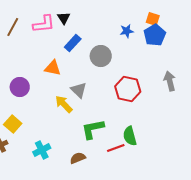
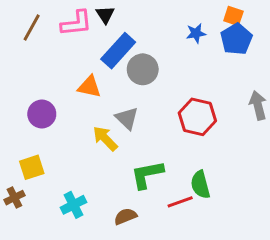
blue rectangle: (73, 43) -> (118, 51), size x1.4
gray circle: (101, 56) -> (143, 69), moved
yellow square: (13, 124) -> (32, 167), turned 30

